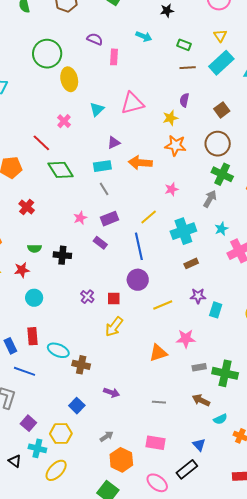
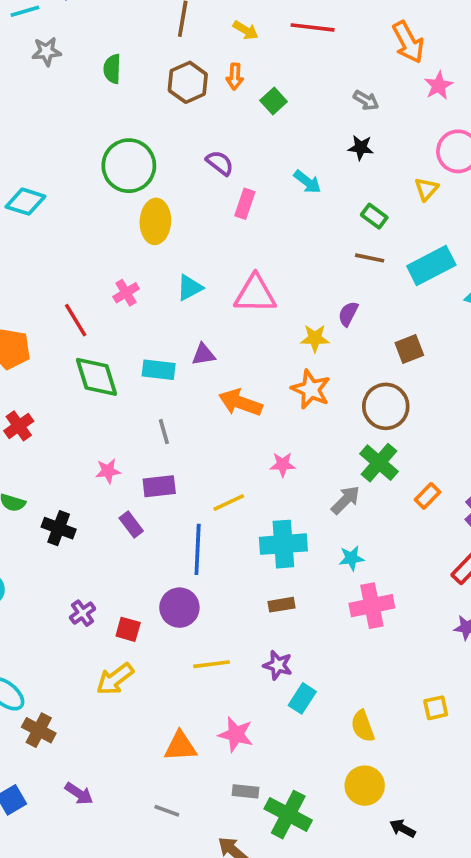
yellow triangle: (220, 36) -> (426, 189), moved
cyan rectangle: (102, 166) -> (159, 370), moved
gray line: (159, 402) -> (167, 811), moved

